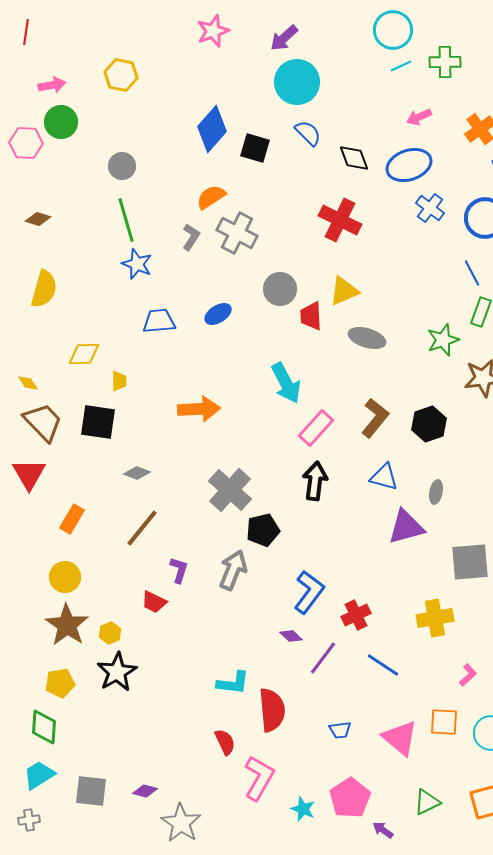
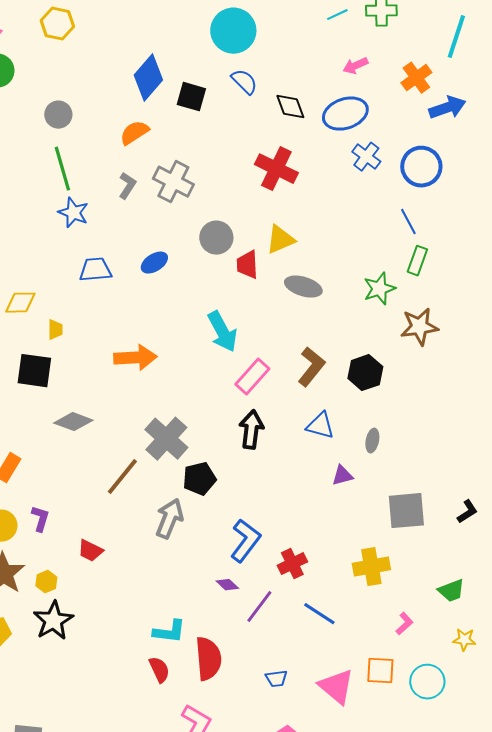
orange semicircle: (211, 197) -> (134, 133), moved
gray diamond: (137, 473) -> (73, 422), size x1.4
purple triangle: (406, 527) -> (342, 476), size x0.6
brown line: (142, 528) -> (122, 477), moved
purple L-shape: (179, 570) -> (40, 519), moved
red semicircle: (225, 742) -> (159, 670), moved

